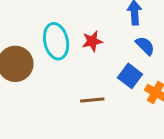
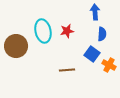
blue semicircle: (145, 46) -> (102, 34), turned 48

